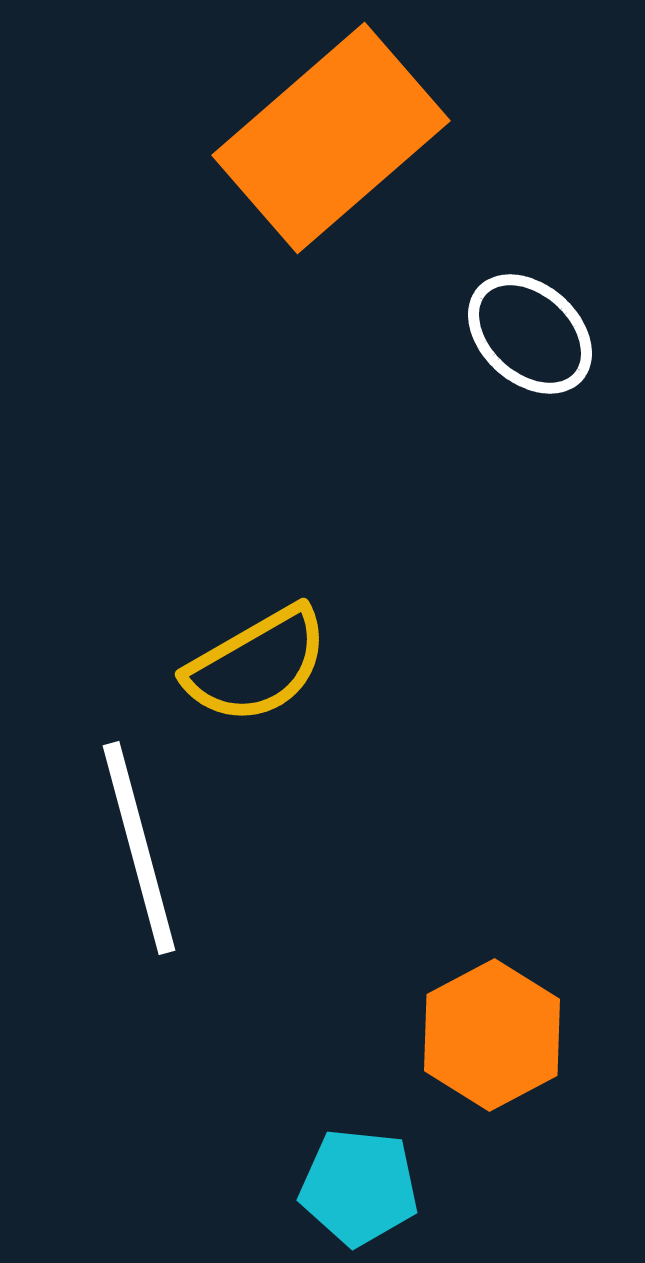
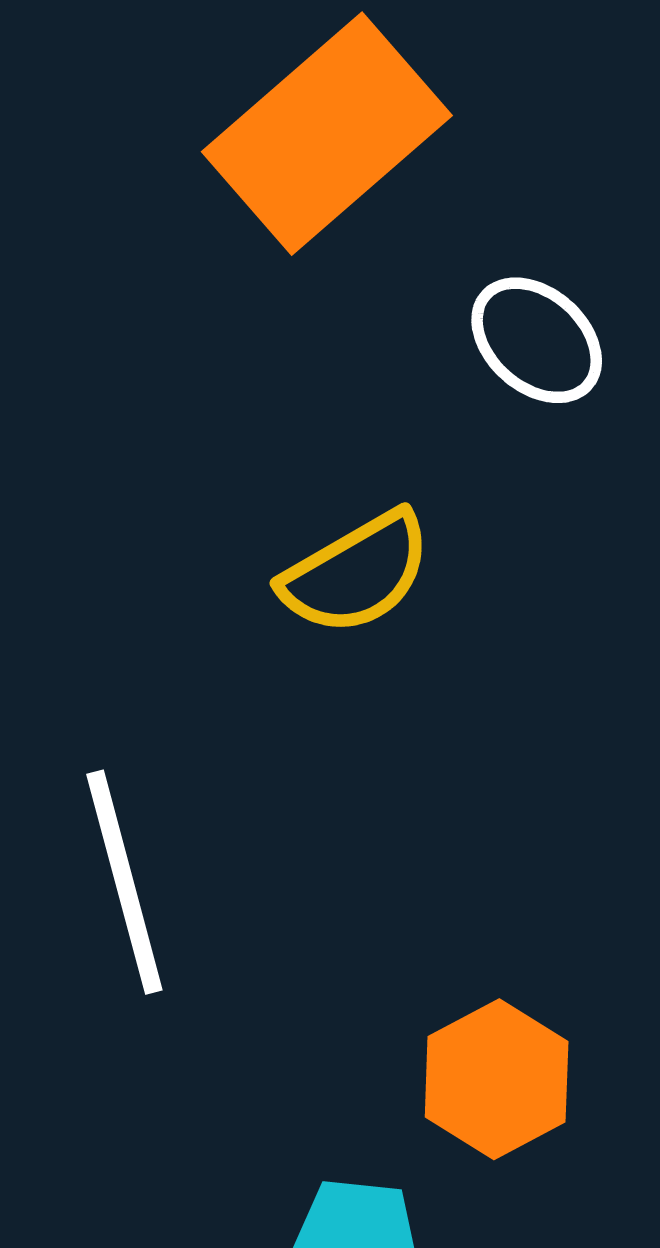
yellow semicircle: (257, 665) -> (356, 573), moved

